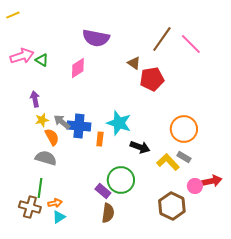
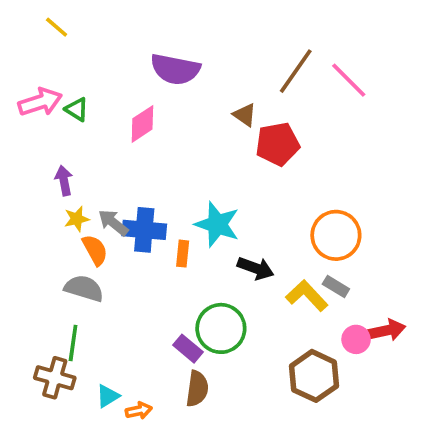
yellow line: (13, 15) -> (57, 27), moved, turned 64
orange arrow: (55, 203) -> (139, 411), moved

